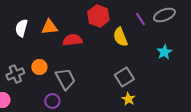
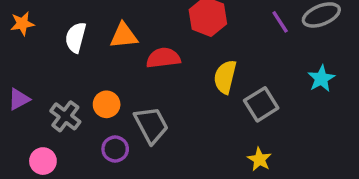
yellow semicircle: (120, 37) -> (225, 77), moved, turned 36
gray cross: (15, 74) -> (65, 116), turned -30
gray square: (124, 77) -> (261, 104), moved
purple circle: (52, 101) -> (115, 149), moved

